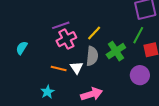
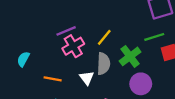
green line: (138, 35) -> (154, 37), turned 48
orange line: (59, 68) -> (53, 79), moved
purple circle: (140, 75) -> (141, 84), moved

